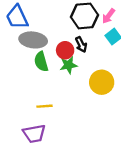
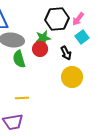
black arrow: (81, 45) -> (66, 53), moved
green star: (69, 65) -> (43, 38), moved

